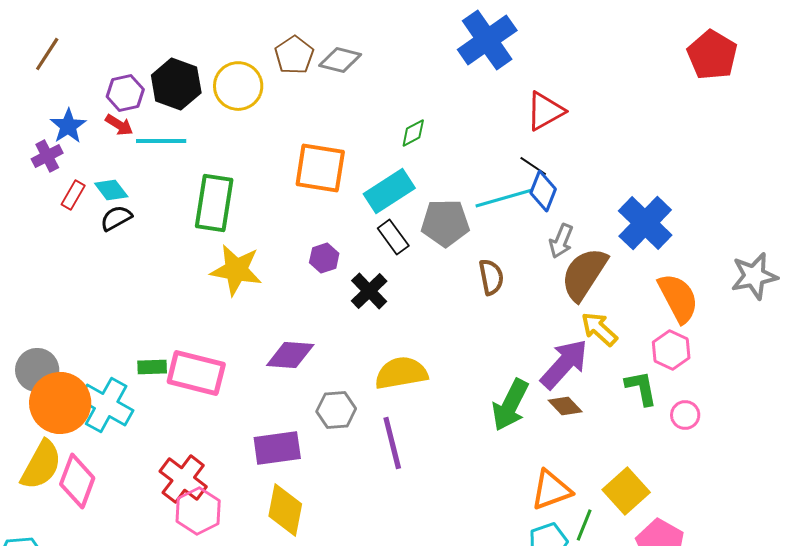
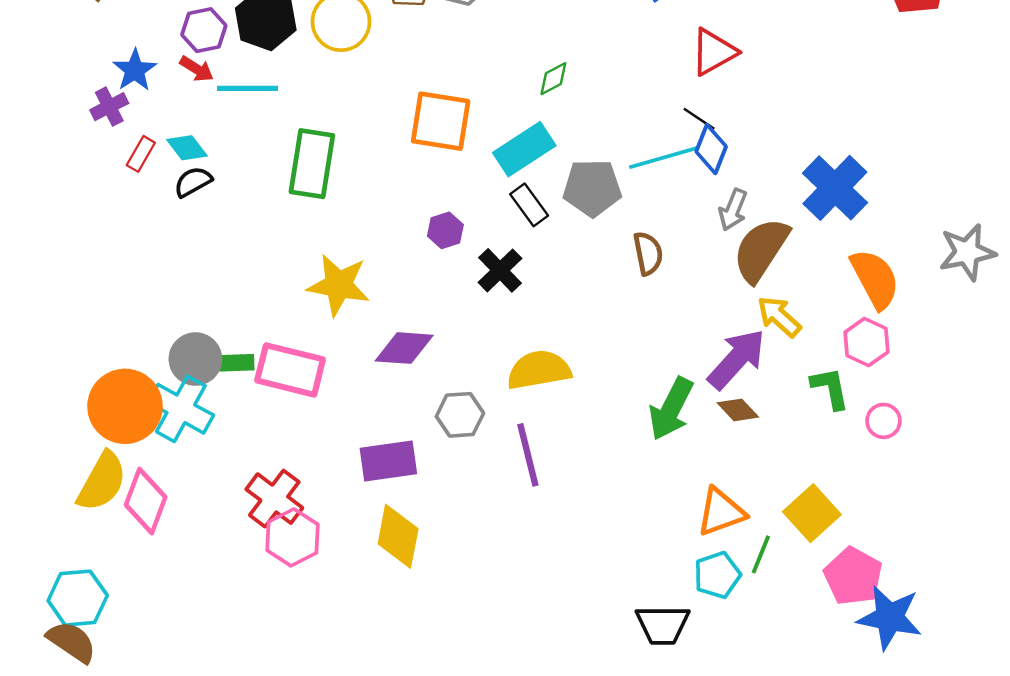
yellow star: (236, 270) -> (339, 285), moved
gray circle: (37, 370) -> (195, 359), moved

